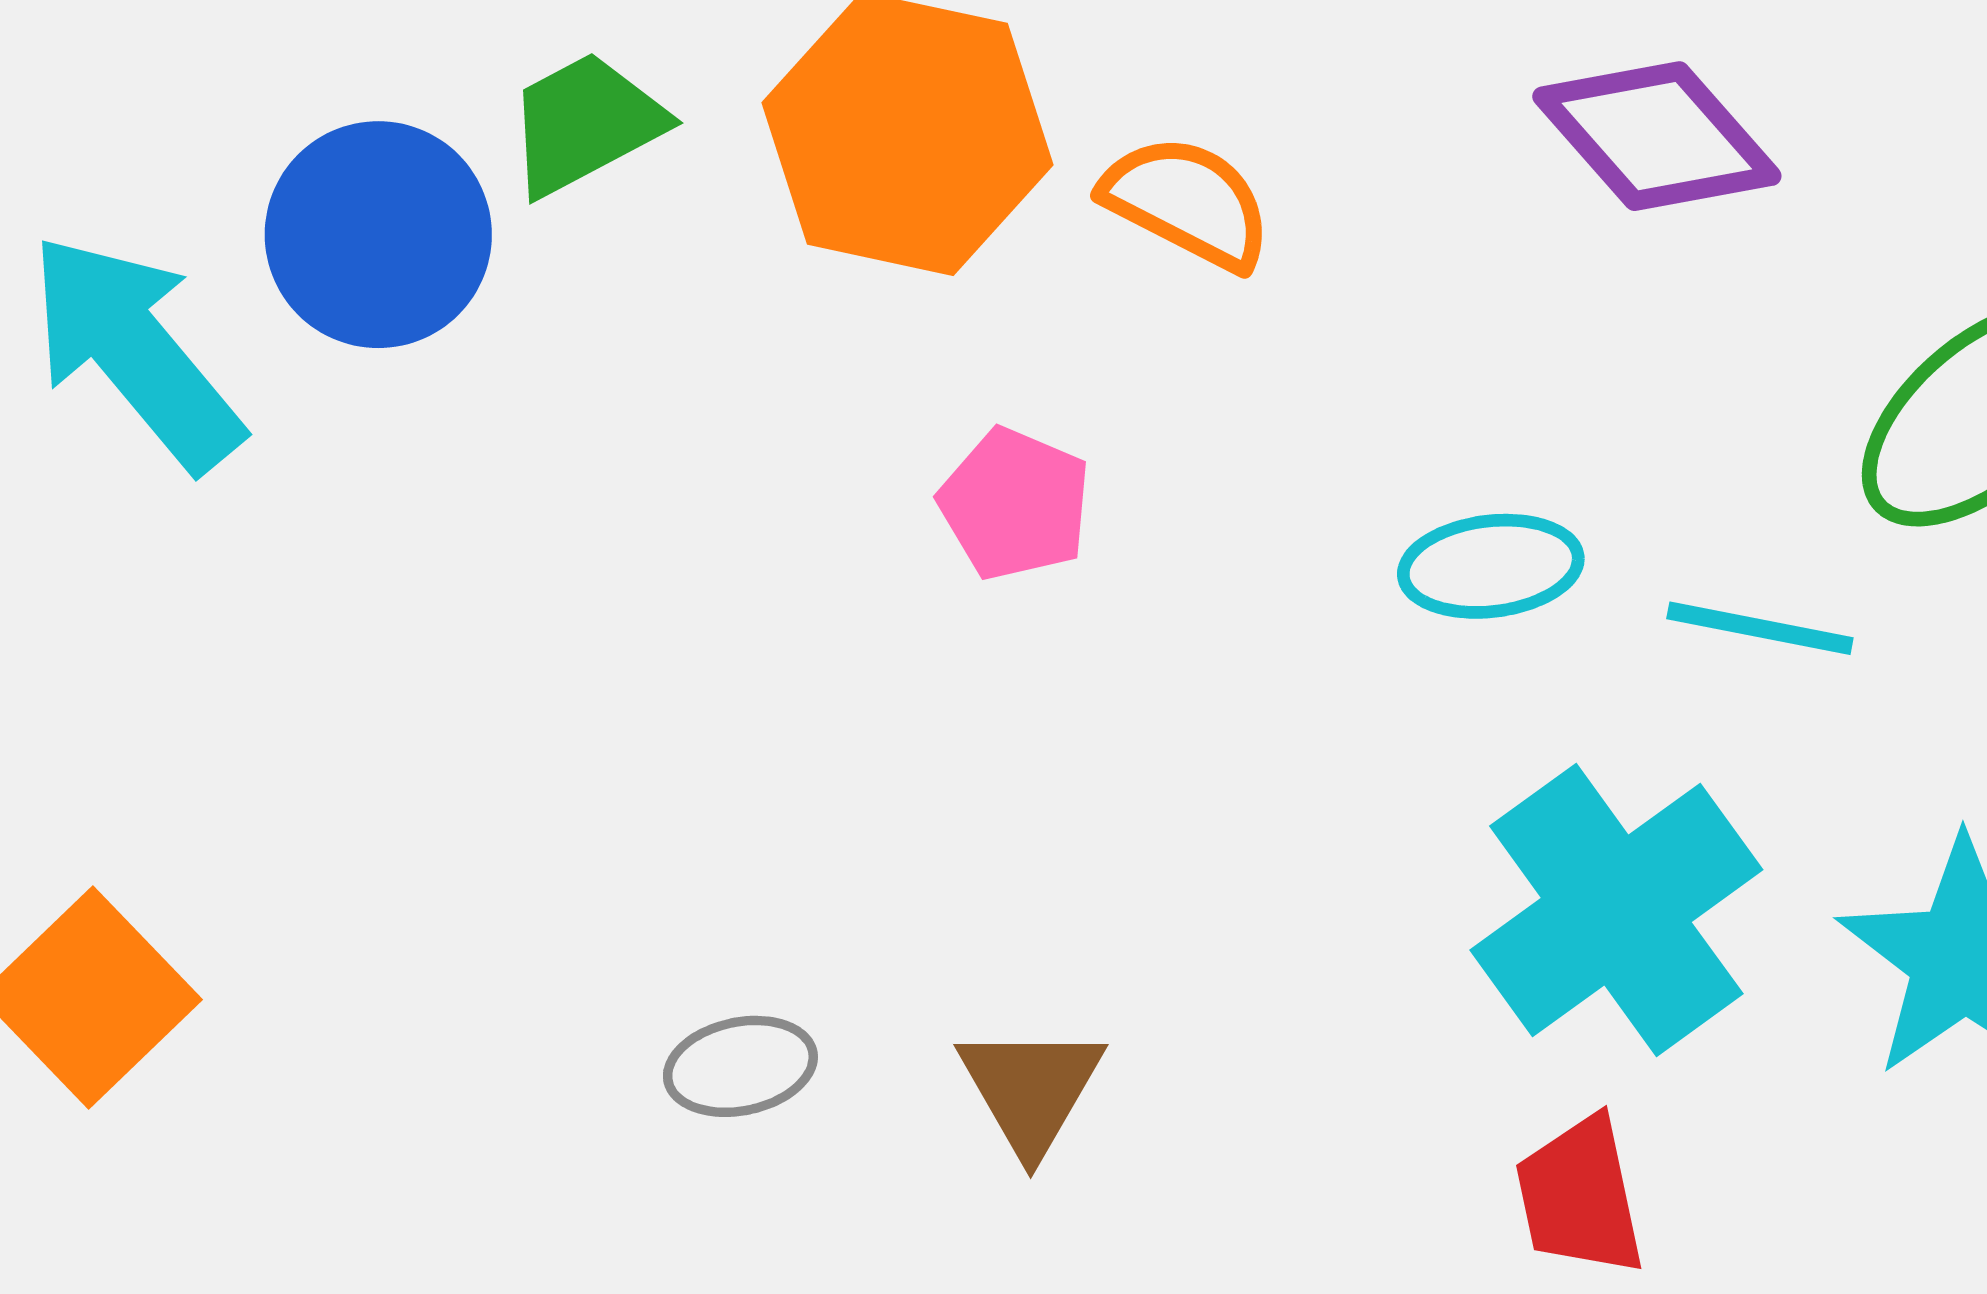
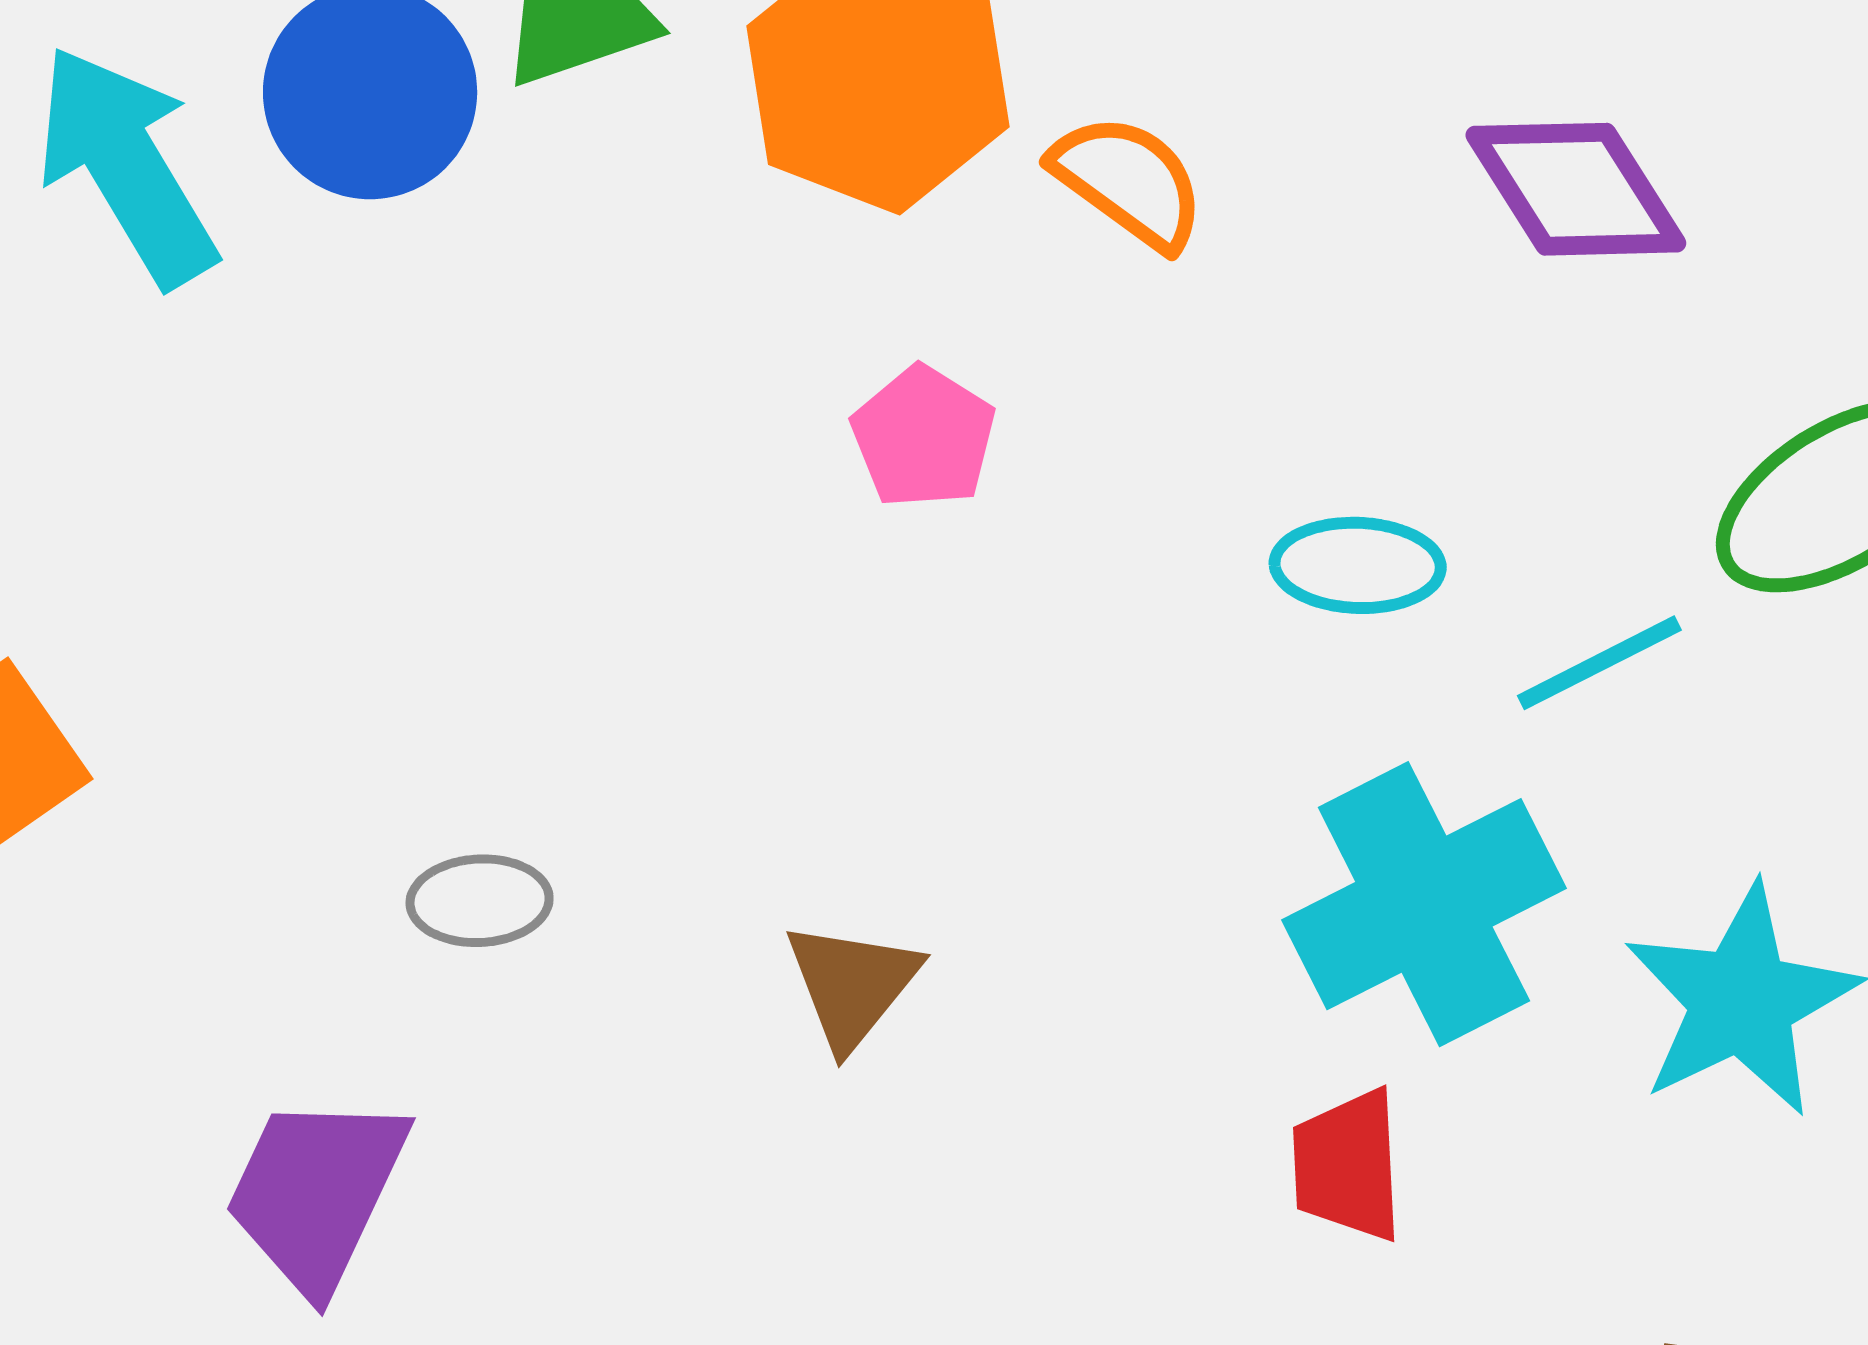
cyan line: (1760, 628) -> (1599, 663), turned -47
gray ellipse: (740, 1066) -> (480, 901), moved

